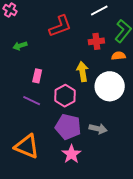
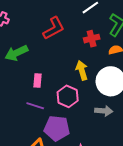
green arrow: (20, 46) -> (16, 53), size x1.6
purple pentagon: (68, 127) -> (57, 128), moved
gray arrow: (98, 129) -> (104, 111), moved

